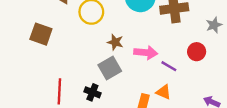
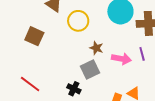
purple line: (169, 66) -> (142, 54), moved, turned 40
red line: (59, 91) -> (30, 84), moved, turned -60

